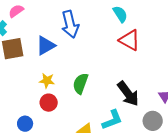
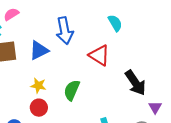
red triangle: (130, 40) -> (99, 55), moved
black arrow: (128, 94) -> (135, 83), moved

